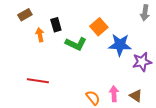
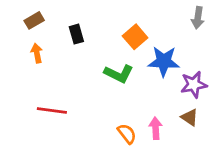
orange arrow: (40, 35) -> (37, 53), moved
green L-shape: (76, 44) -> (119, 74), moved
brown triangle: (136, 96) -> (190, 117), moved

